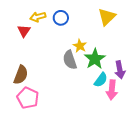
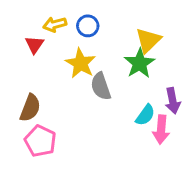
yellow triangle: (107, 17) -> (148, 40), moved
yellow star: (80, 46) -> (81, 63), moved, size x1.5
green star: (95, 59) -> (140, 63), moved

